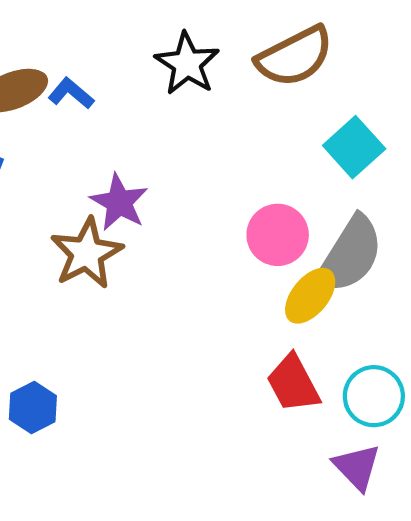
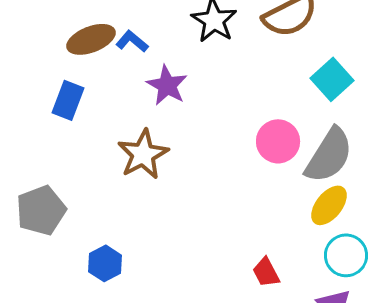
purple star: (119, 202) -> (167, 85), moved
yellow ellipse: (310, 296) -> (329, 205), moved
red trapezoid: (293, 383) -> (266, 272), moved, size x0.7

